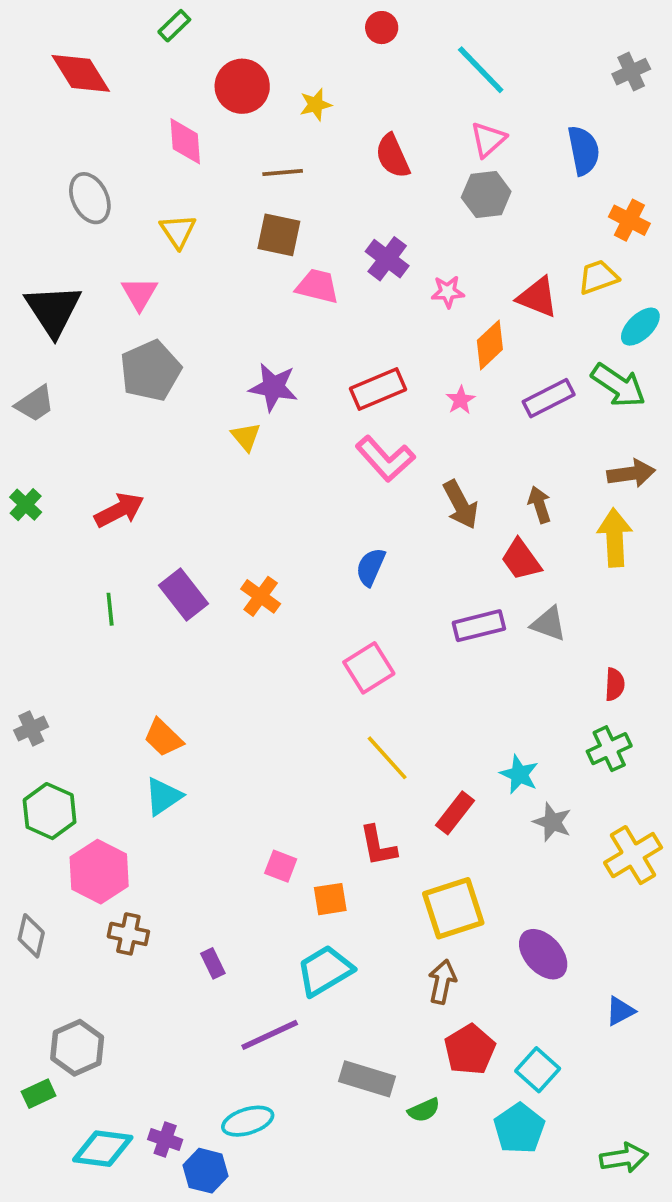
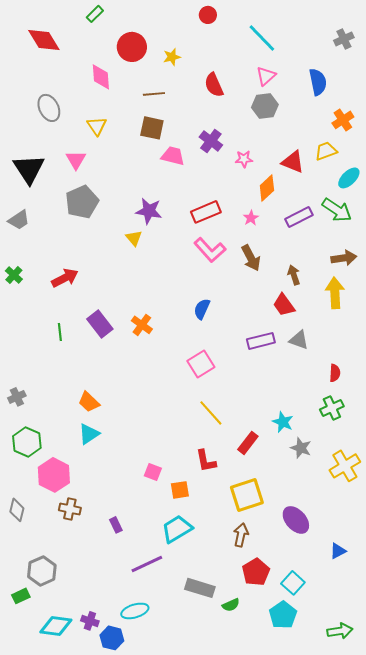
orange cross: (629, 220) -> (343, 120), turned 30
brown arrow: (461, 505) -> (251, 258), moved

